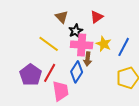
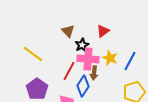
yellow line: (49, 44) -> (33, 54), moved
red line: (50, 73) -> (69, 71), moved

